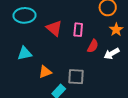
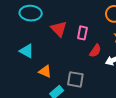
cyan triangle: (25, 53) -> (27, 51), turned 35
orange triangle: (45, 72) -> (45, 71), turned 40

